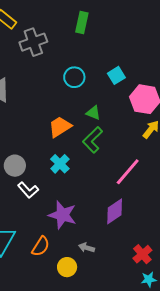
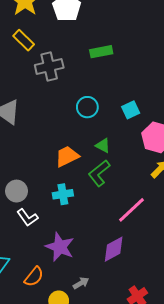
green rectangle: (82, 22) -> (101, 52), turned 60
cyan cross: (60, 164) -> (63, 194), turned 30
gray arrow: (87, 248) -> (81, 283), turned 126

